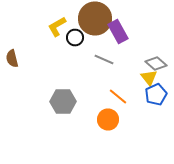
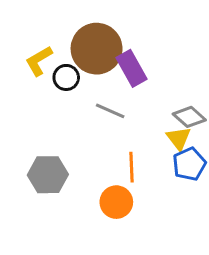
orange line: (118, 96) -> (131, 167), turned 48

